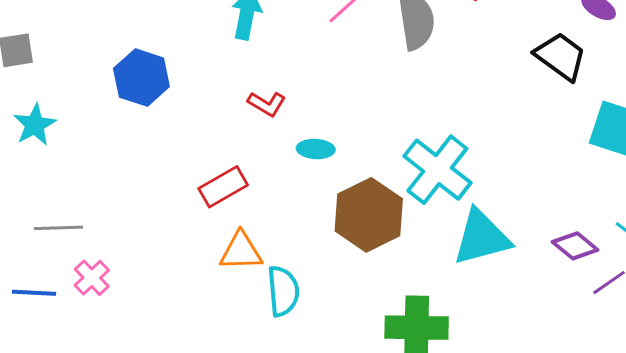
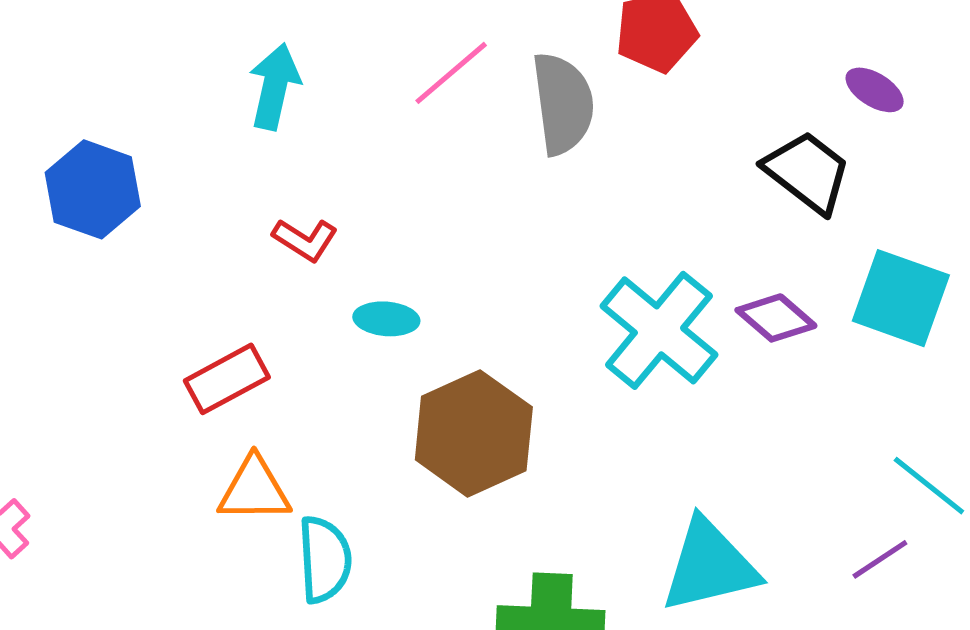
cyan cross: (437, 170) -> (659, 330), moved
cyan triangle: (482, 237) -> (710, 566), moved
purple diamond: (575, 246) -> (776, 318), moved

